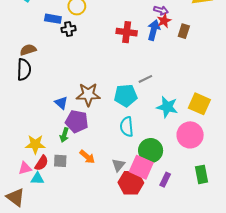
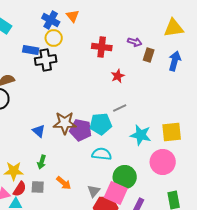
red star: (164, 21) -> (118, 76), moved
black cross: (69, 29) -> (46, 60), size x1.5
blue arrow: (154, 30) -> (175, 61), moved
brown rectangle: (184, 31) -> (149, 55), moved
red cross: (127, 32) -> (102, 47), moved
yellow square: (199, 104) -> (172, 132), turned -30
purple pentagon: (77, 121) -> (81, 130), moved
cyan semicircle: (127, 127) -> (102, 154), turned 102

